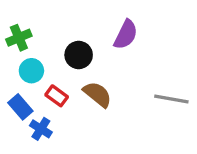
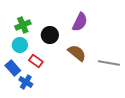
green cross: (19, 38) -> (23, 25), moved
brown semicircle: (97, 94) -> (77, 53), moved

